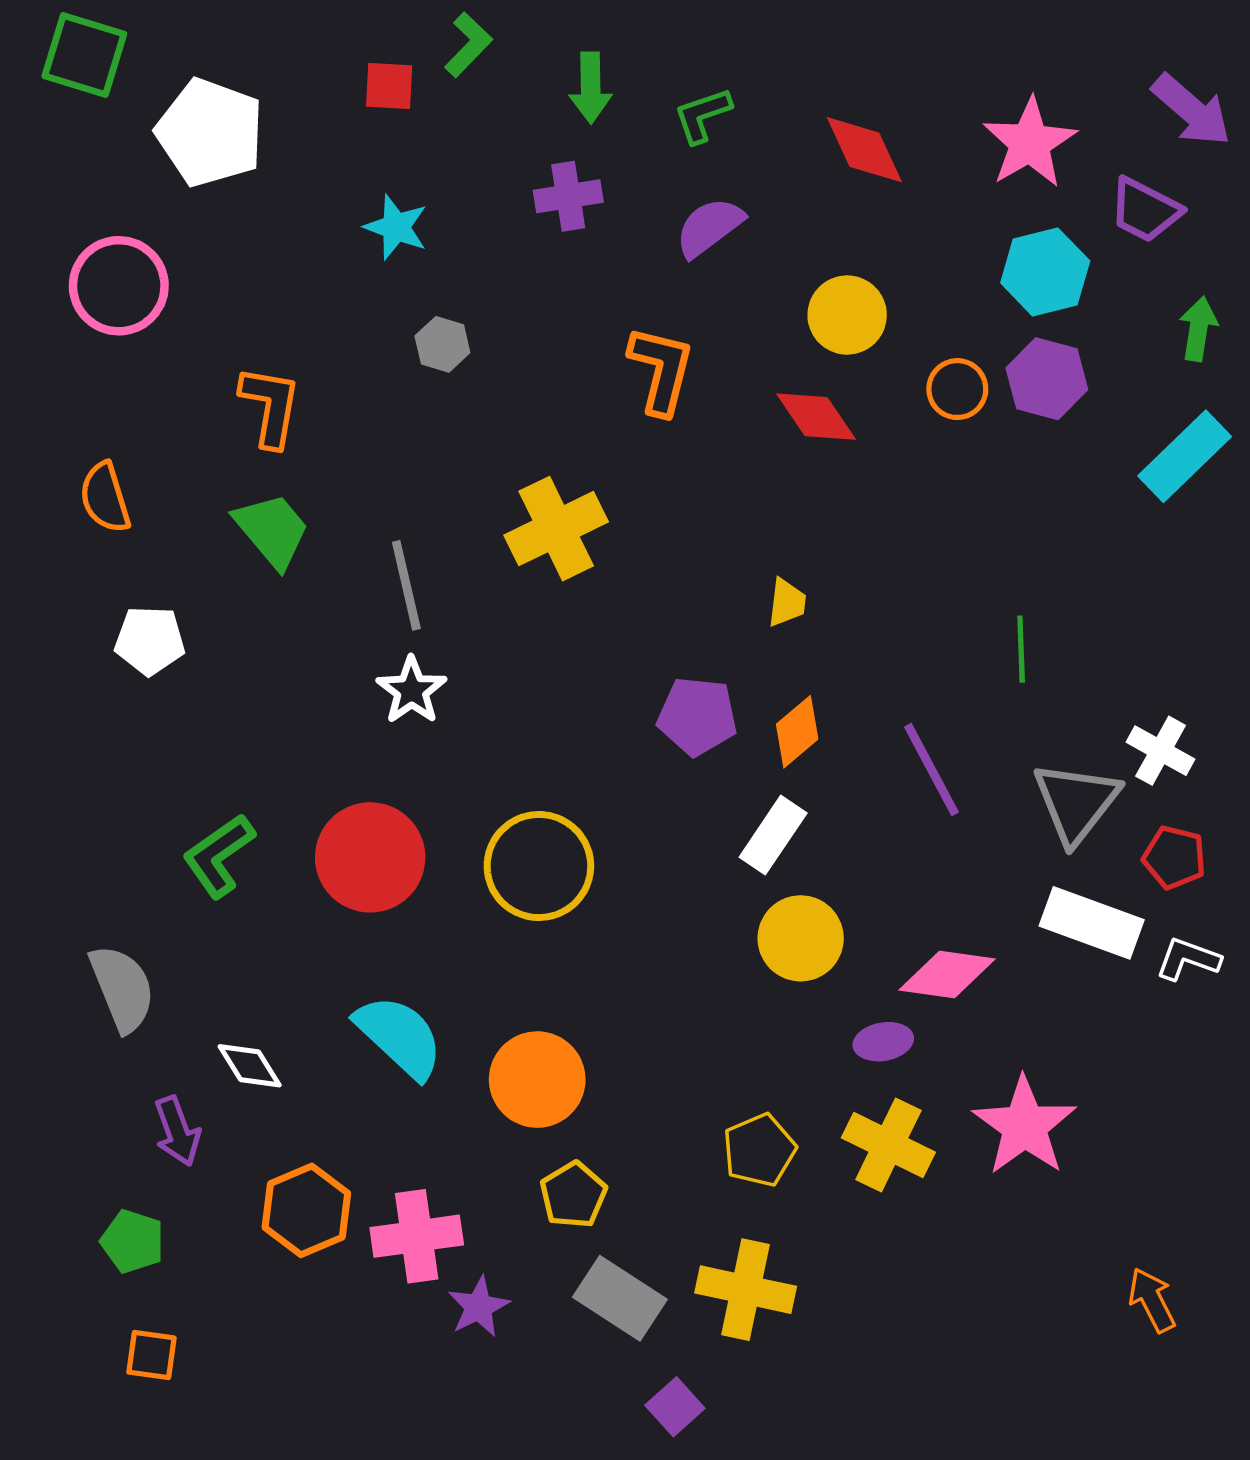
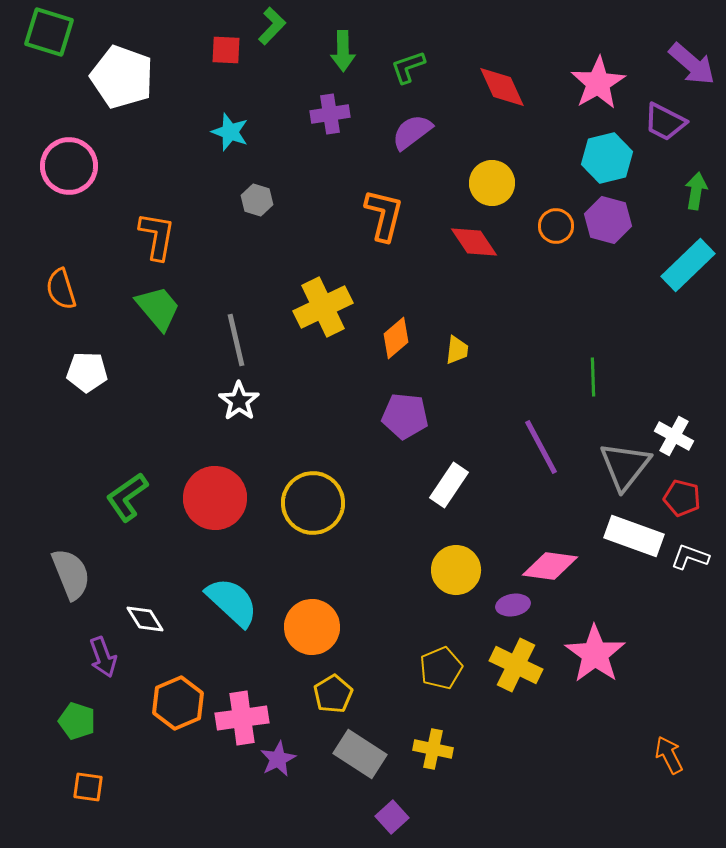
orange diamond: (797, 732) -> (396, 338), moved
yellow circle: (801, 938) -> (456, 570), moved
yellow cross: (746, 1290) -> (433, 749), size x0.7

